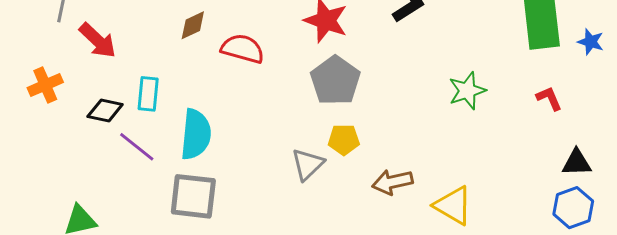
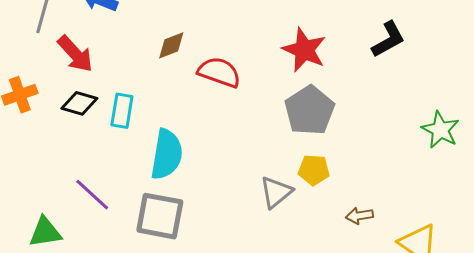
green star: (467, 91) -> (440, 130), turned -30
black diamond: (105, 111) -> (79, 103), moved
purple line: (137, 147) -> (92, 195), moved
brown arrow: (392, 182) -> (359, 216), size x0.7

